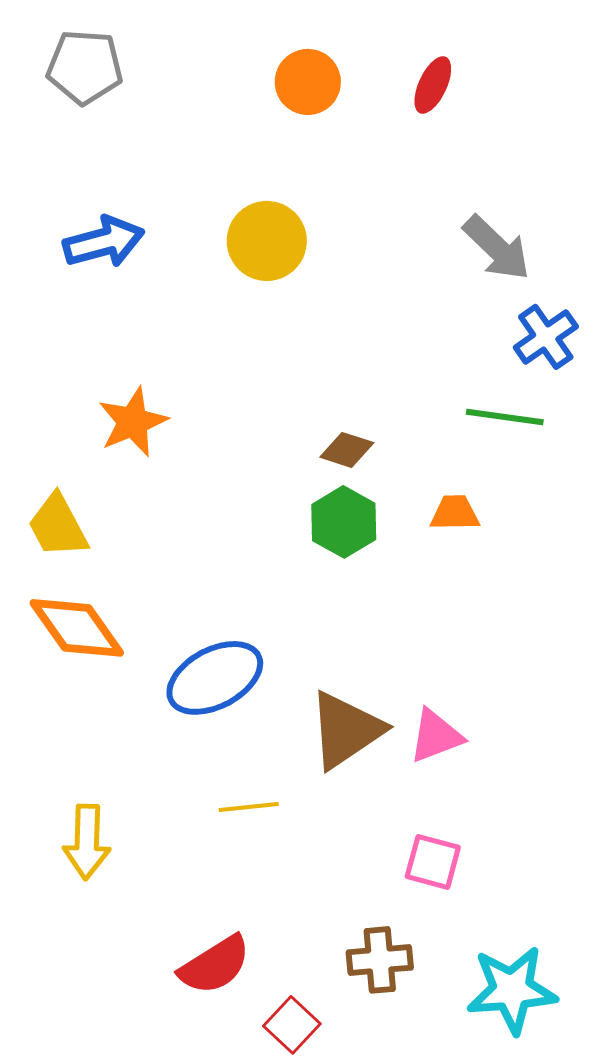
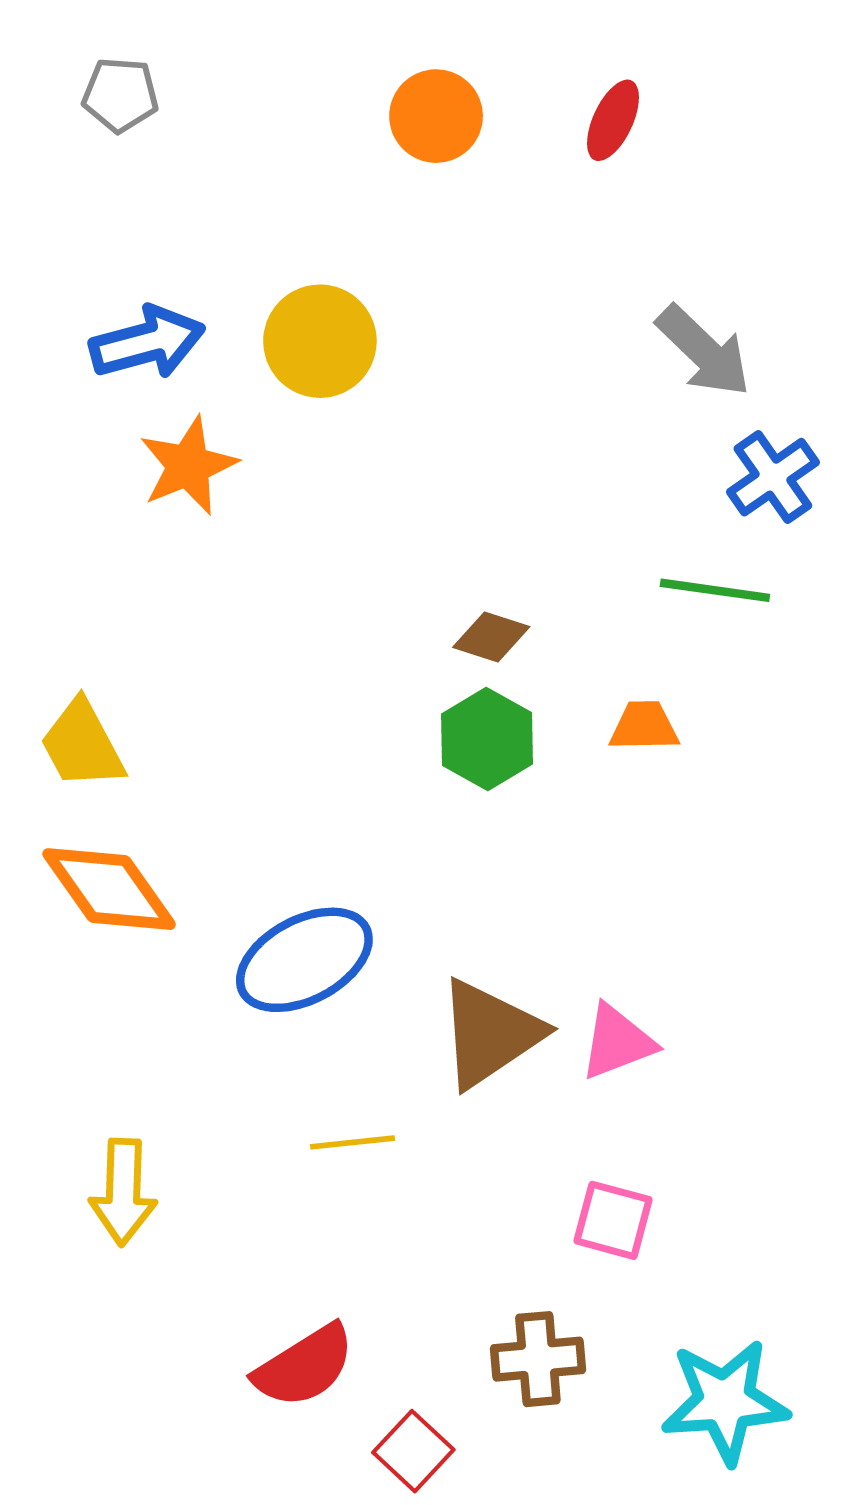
gray pentagon: (85, 67) -> (120, 95), size x0.7
yellow circle: (267, 241) -> (320, 341), moved
orange star: (133, 422) -> (188, 466), moved

